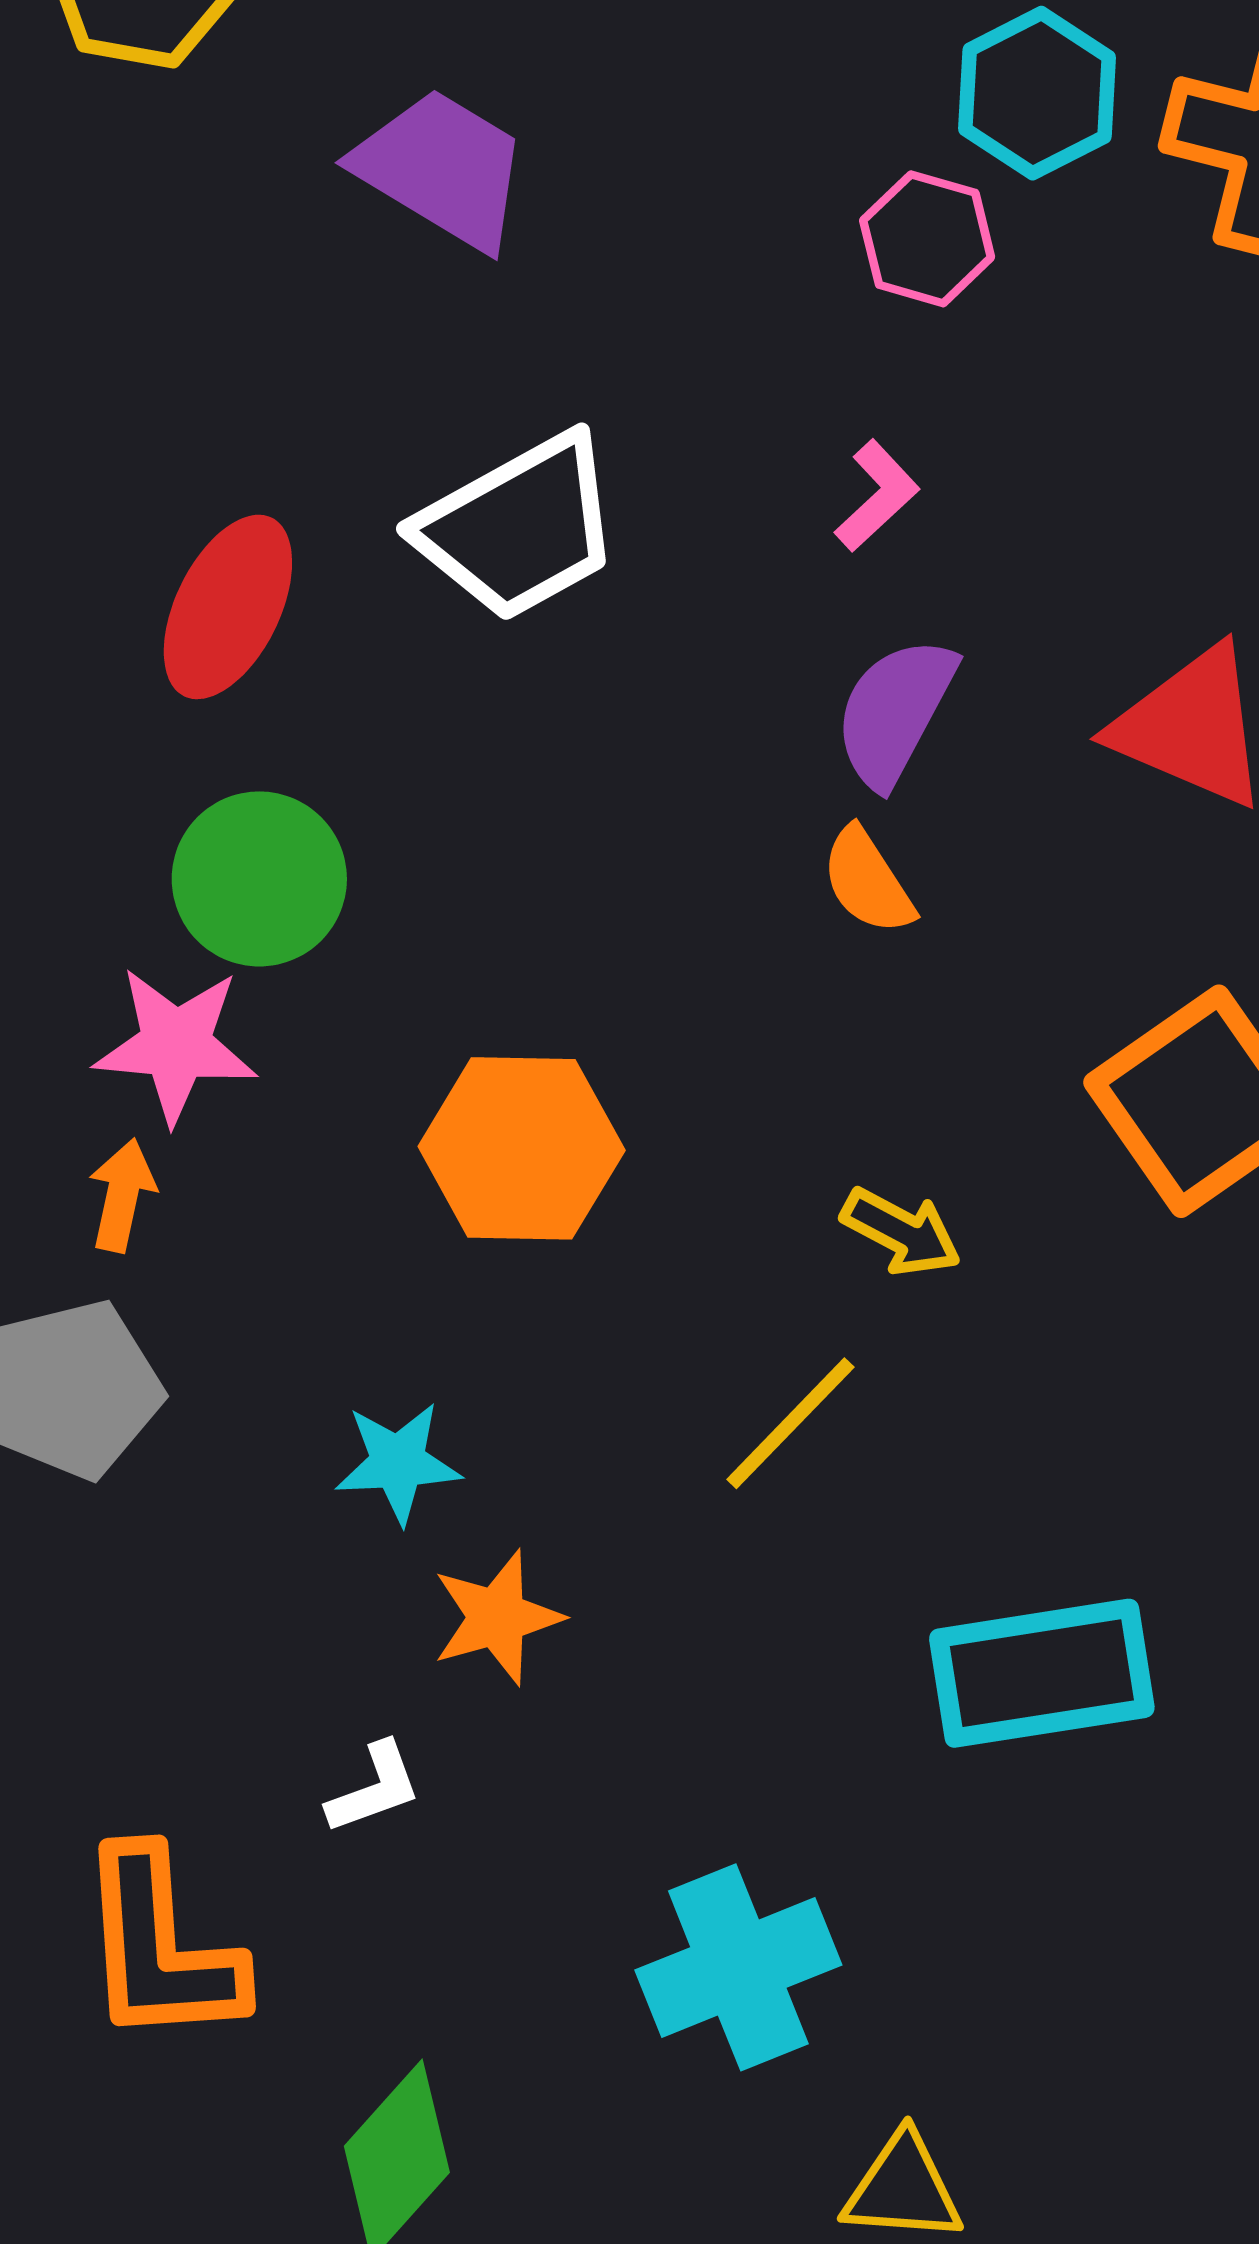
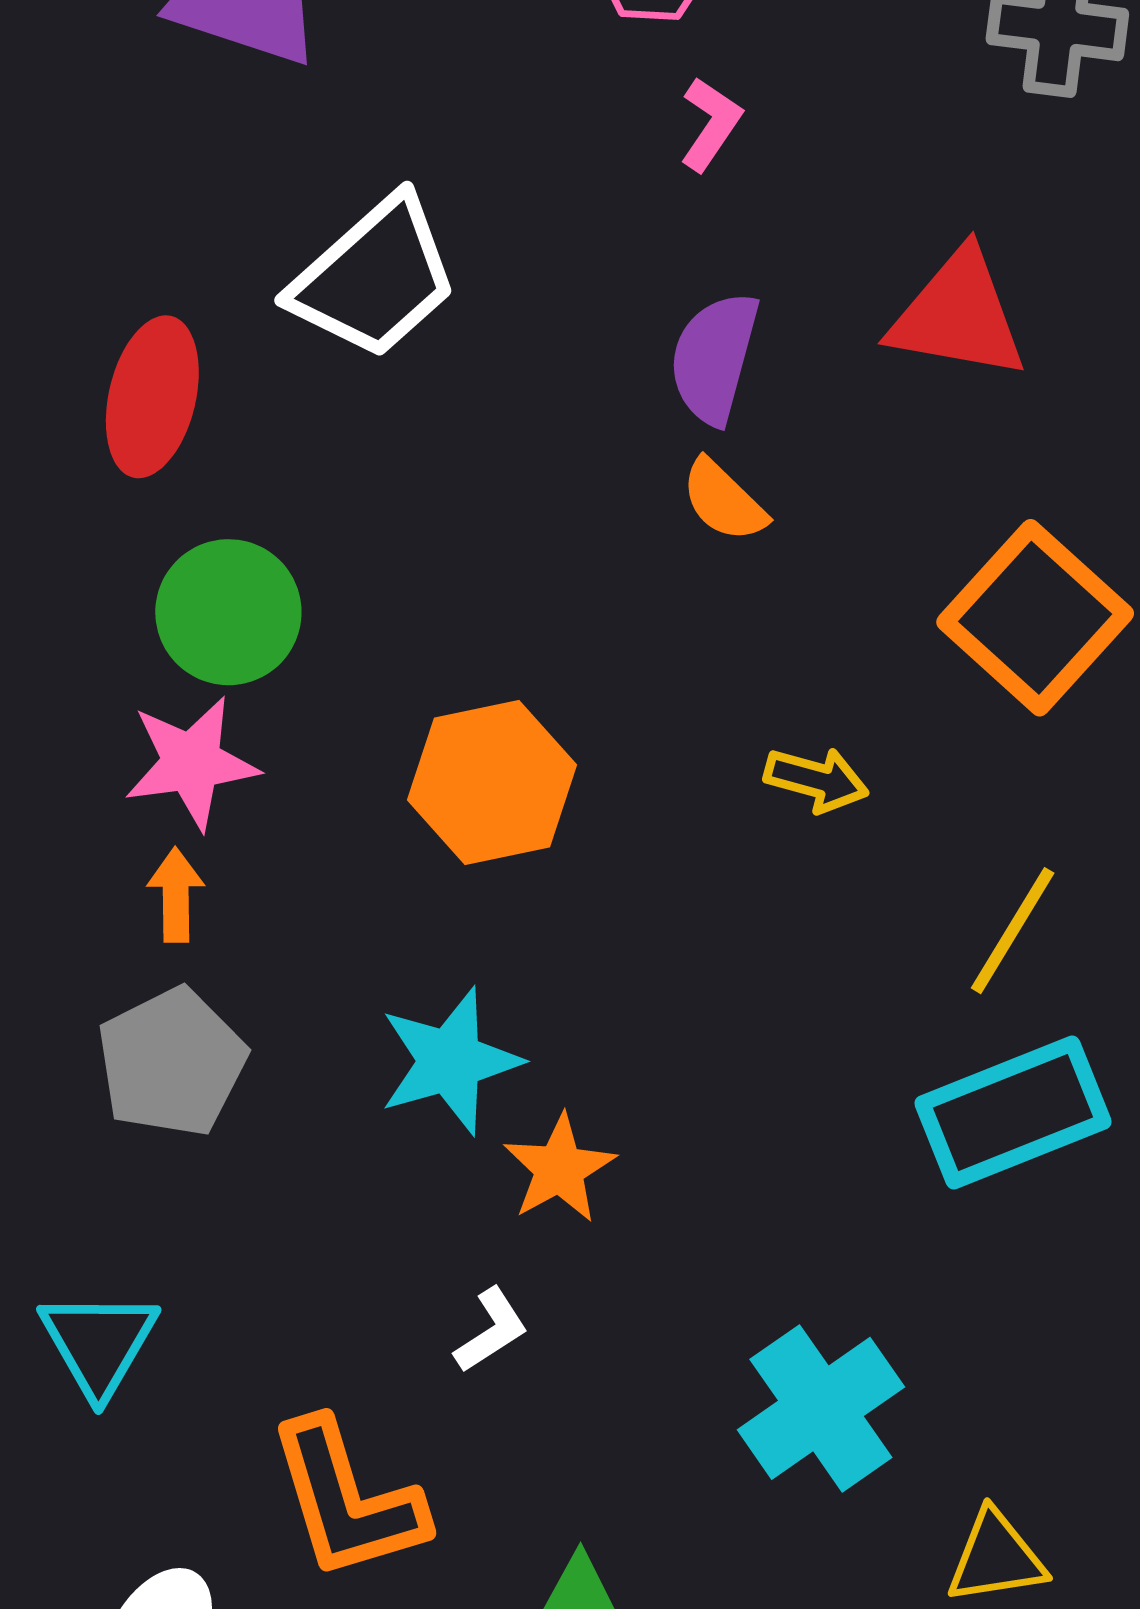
pink L-shape: (877, 496) -> (711, 124), moved
yellow line: (790, 1423) -> (1013, 931), moved
cyan star: (398, 1463) -> (450, 1061), size x1.4

